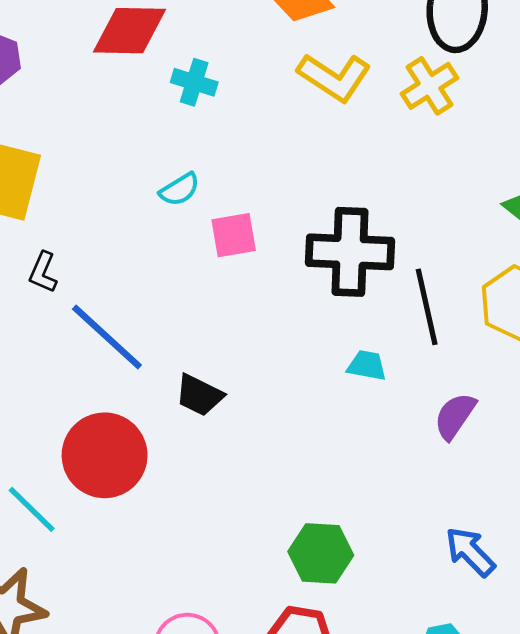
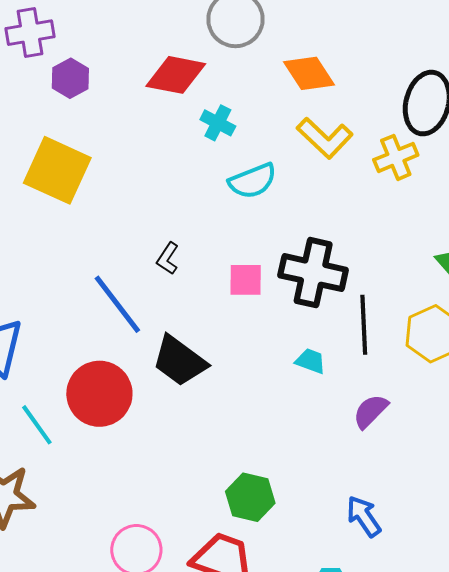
cyan semicircle: (180, 189) -> (253, 181), moved, size x1.5
pink square: (234, 235) -> (246, 280), moved
black L-shape: (43, 272) -> (168, 258), moved
black trapezoid: (199, 395) -> (179, 361), size x1.5

